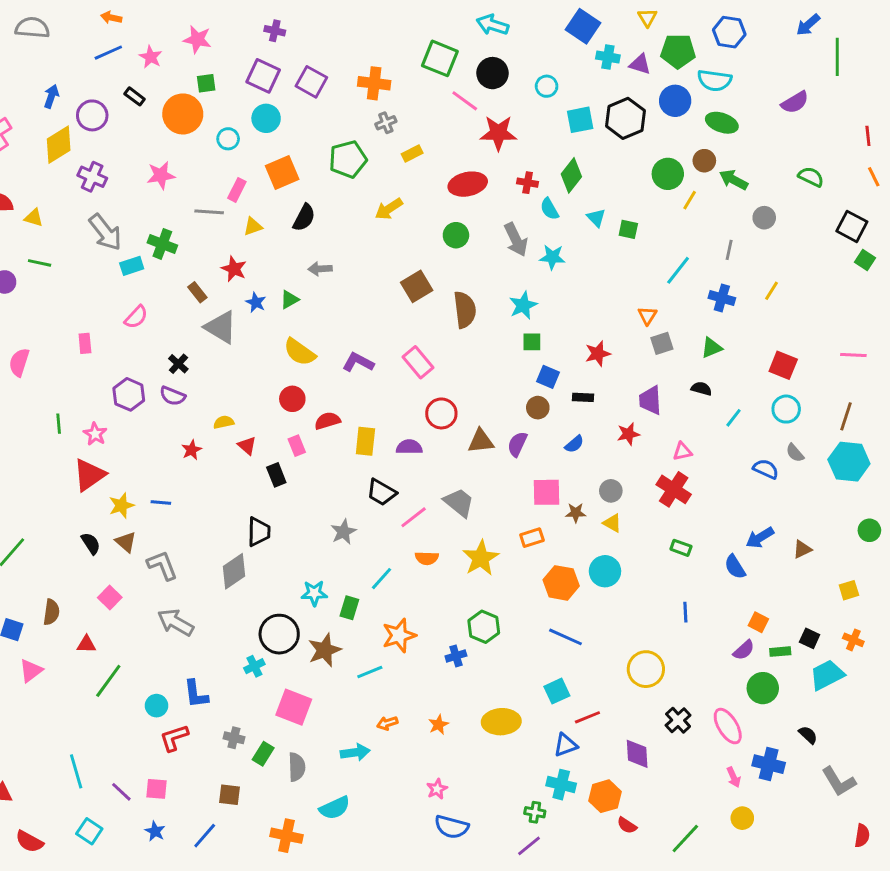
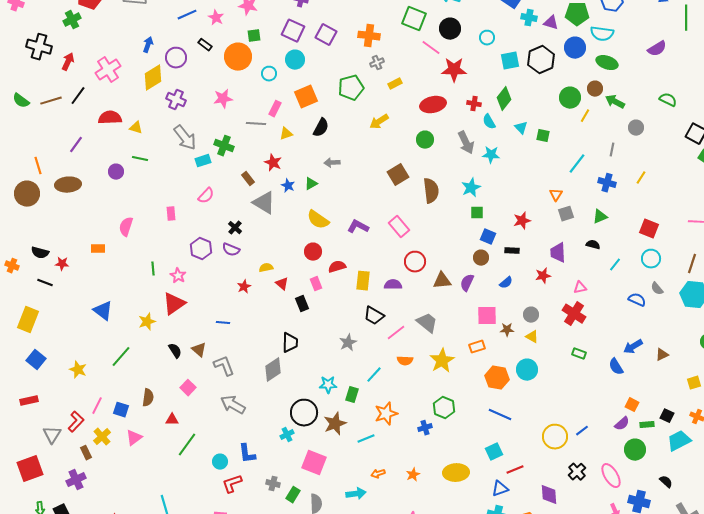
yellow star: (121, 505) -> (147, 322), moved
blue line: (685, 612) -> (582, 431), moved, turned 56

